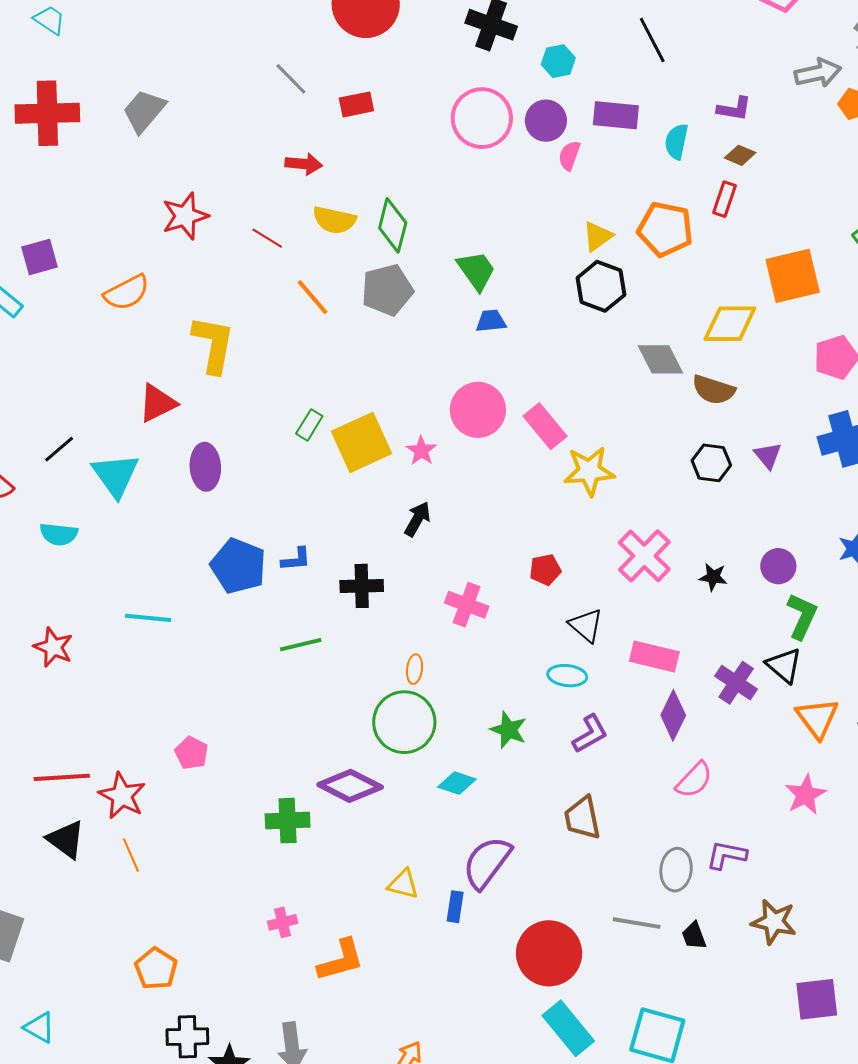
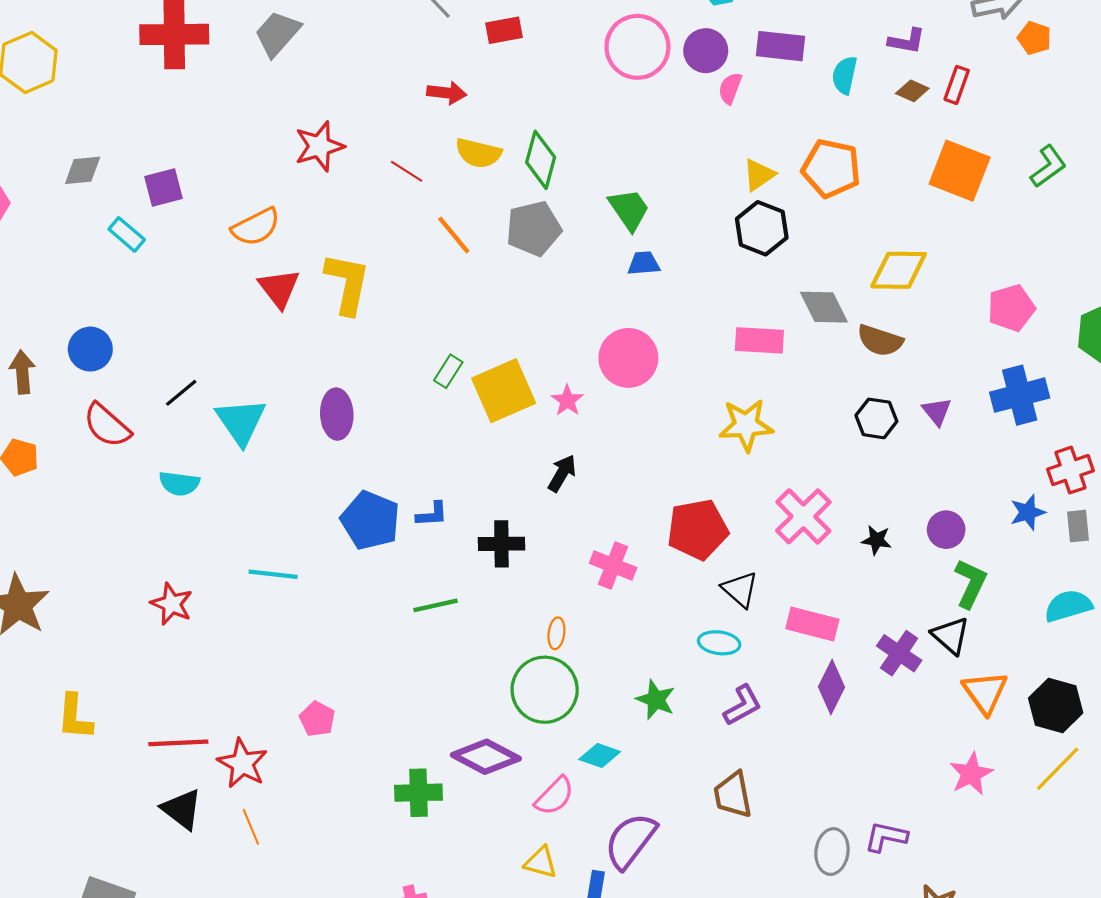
red rectangle: (724, 199) -> (957, 85), moved
orange square: (793, 276) -> (960, 171), moved, turned 34
red triangle: (157, 403) -> (279, 288), moved, turned -42
pink rectangle: (545, 426) -> (759, 340), moved, turned -48
red pentagon: (545, 570) -> (698, 529), size x1.8
pink semicircle: (694, 780) -> (554, 796), moved

